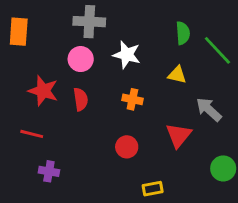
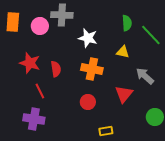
pink circle: (81, 59) -> (40, 26), moved
orange cross: (132, 99) -> (92, 69), size x1.5
red line: (32, 134) -> (40, 91), moved, turned 49
purple cross: (49, 171) -> (34, 119), size x1.5

